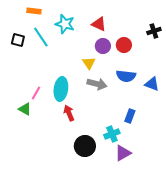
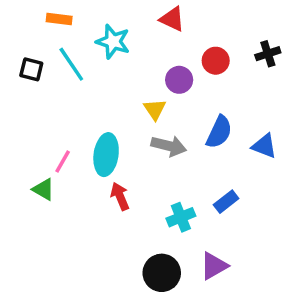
red triangle: (99, 24) -> (172, 19), moved
red circle: (124, 45) -> (216, 61), moved
blue semicircle: (126, 76) -> (219, 132), turned -72
blue rectangle: (130, 116) -> (226, 202), turned 32
cyan cross: (112, 134) -> (181, 217), moved
black circle: (85, 146) -> (162, 273), moved

